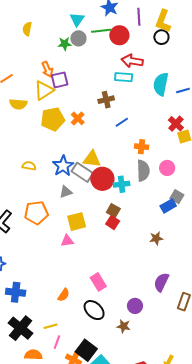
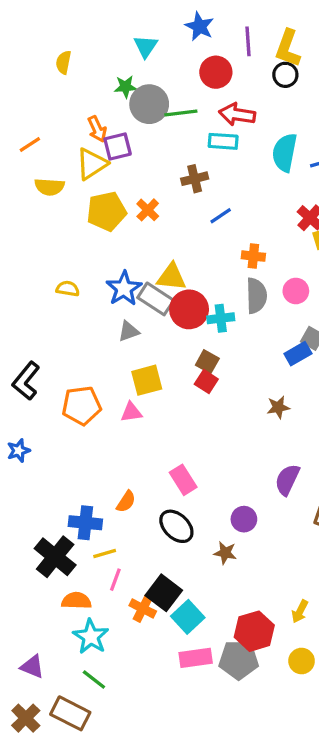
green line: (101, 31) -> (181, 113), moved
gray circle: (78, 38) -> (149, 104), moved, size x1.5
orange pentagon: (36, 213) -> (81, 406), moved
blue cross: (16, 292) -> (85, 523), moved

